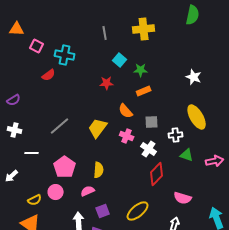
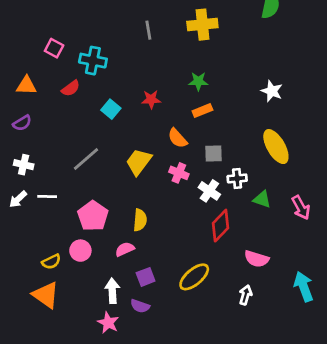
orange triangle: (17, 29) -> (26, 86), moved
cyan square: (120, 60) -> (111, 109), moved
white cross: (176, 135) -> (237, 178), moved
pink arrow: (215, 161) -> (301, 208), turned 72
white arrow: (12, 176) -> (18, 199), moved

